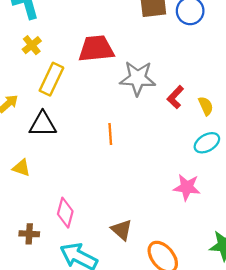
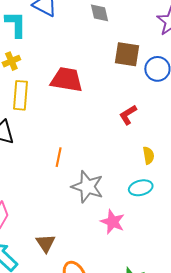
gray star: (138, 78) -> (87, 187), moved
yellow rectangle: (51, 79) -> (21, 95), turned -36
red L-shape: (175, 97) -> (128, 115), moved

